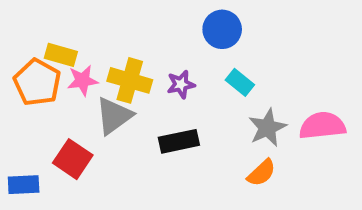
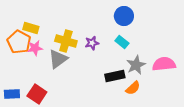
blue circle: (222, 29) -> (124, 16), moved
pink star: (83, 80) -> (35, 48), moved
black rectangle: (179, 141) -> (115, 76), moved
red square: (73, 159) -> (37, 94), moved

